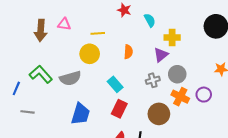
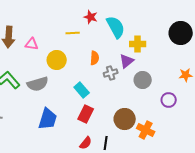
cyan semicircle: (150, 20) -> (116, 27), size x1.6
pink triangle: (64, 24) -> (32, 44), moved
yellow line: (98, 33) -> (73, 33), moved
gray cross: (153, 80) -> (111, 73), moved
orange cross: (180, 97) -> (146, 130), moved

